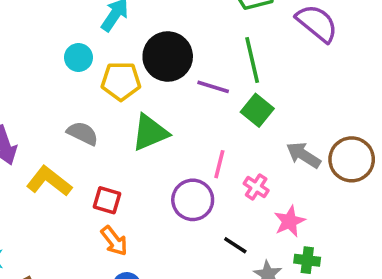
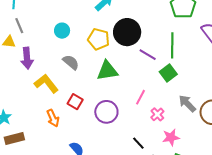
cyan circle: (78, 57) -> (62, 31), moved
purple circle: (193, 200) -> (106, 112), moved
orange arrow: (114, 241) -> (53, 118), moved

